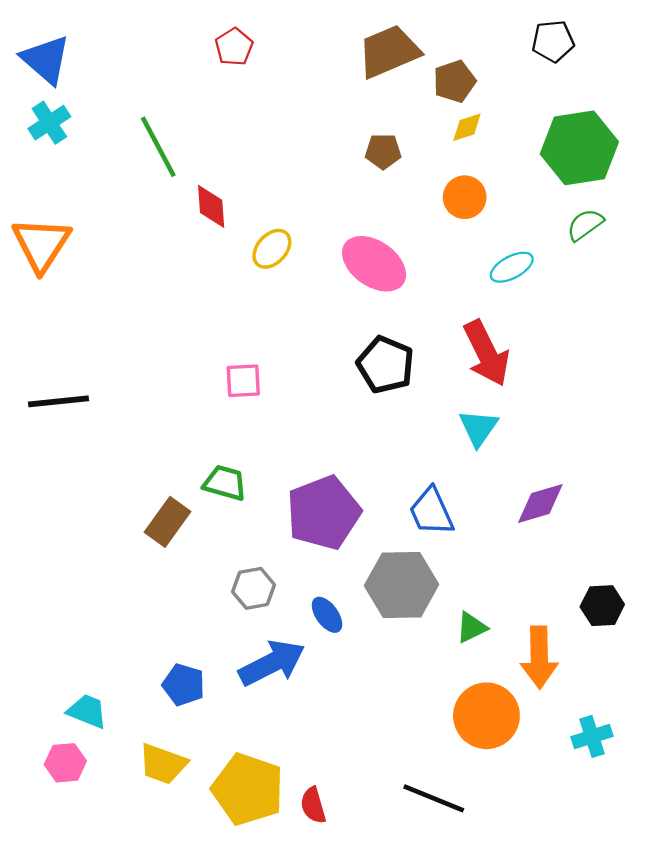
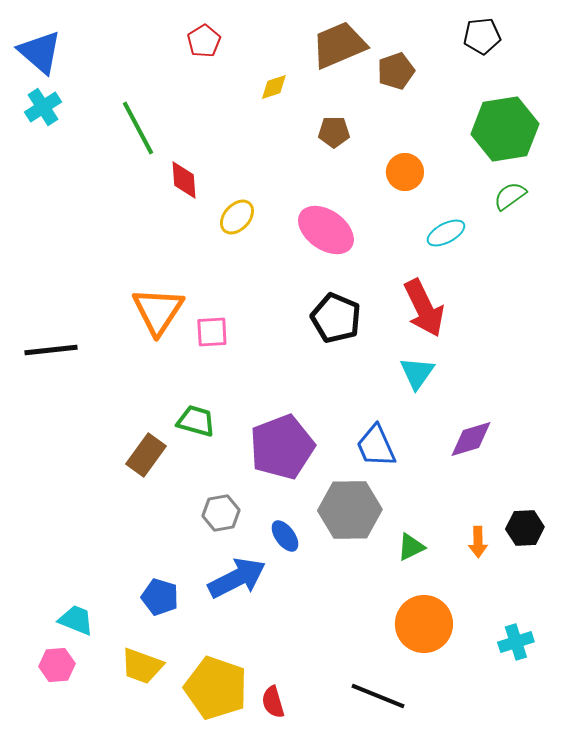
yellow diamond: (467, 127) -> (274, 87), moved
orange triangle: (41, 244) -> (158, 311), moved
orange arrow: (539, 657) -> (478, 542), moved, size x0.6

